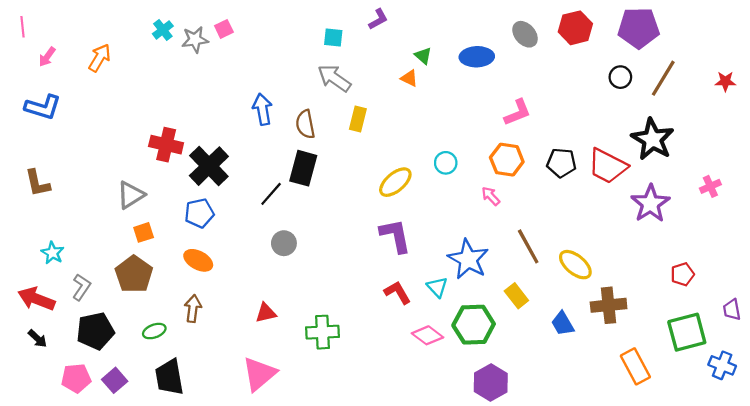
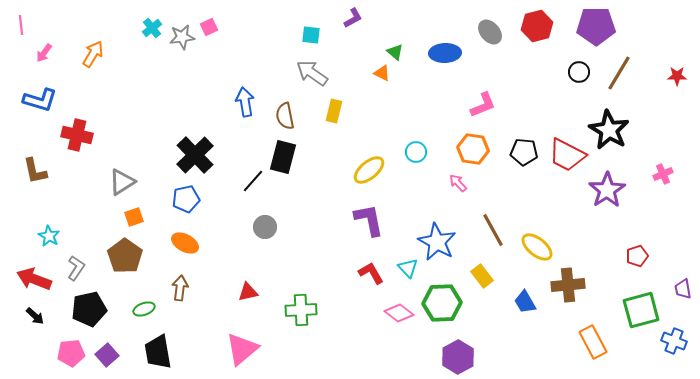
red cross: (166, 145) -> (77, 135), moved

